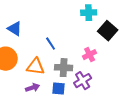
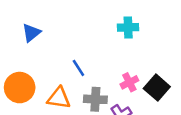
blue triangle: (15, 29) -> (31, 33), moved, turned 49
black square: (108, 31) -> (157, 88), moved

